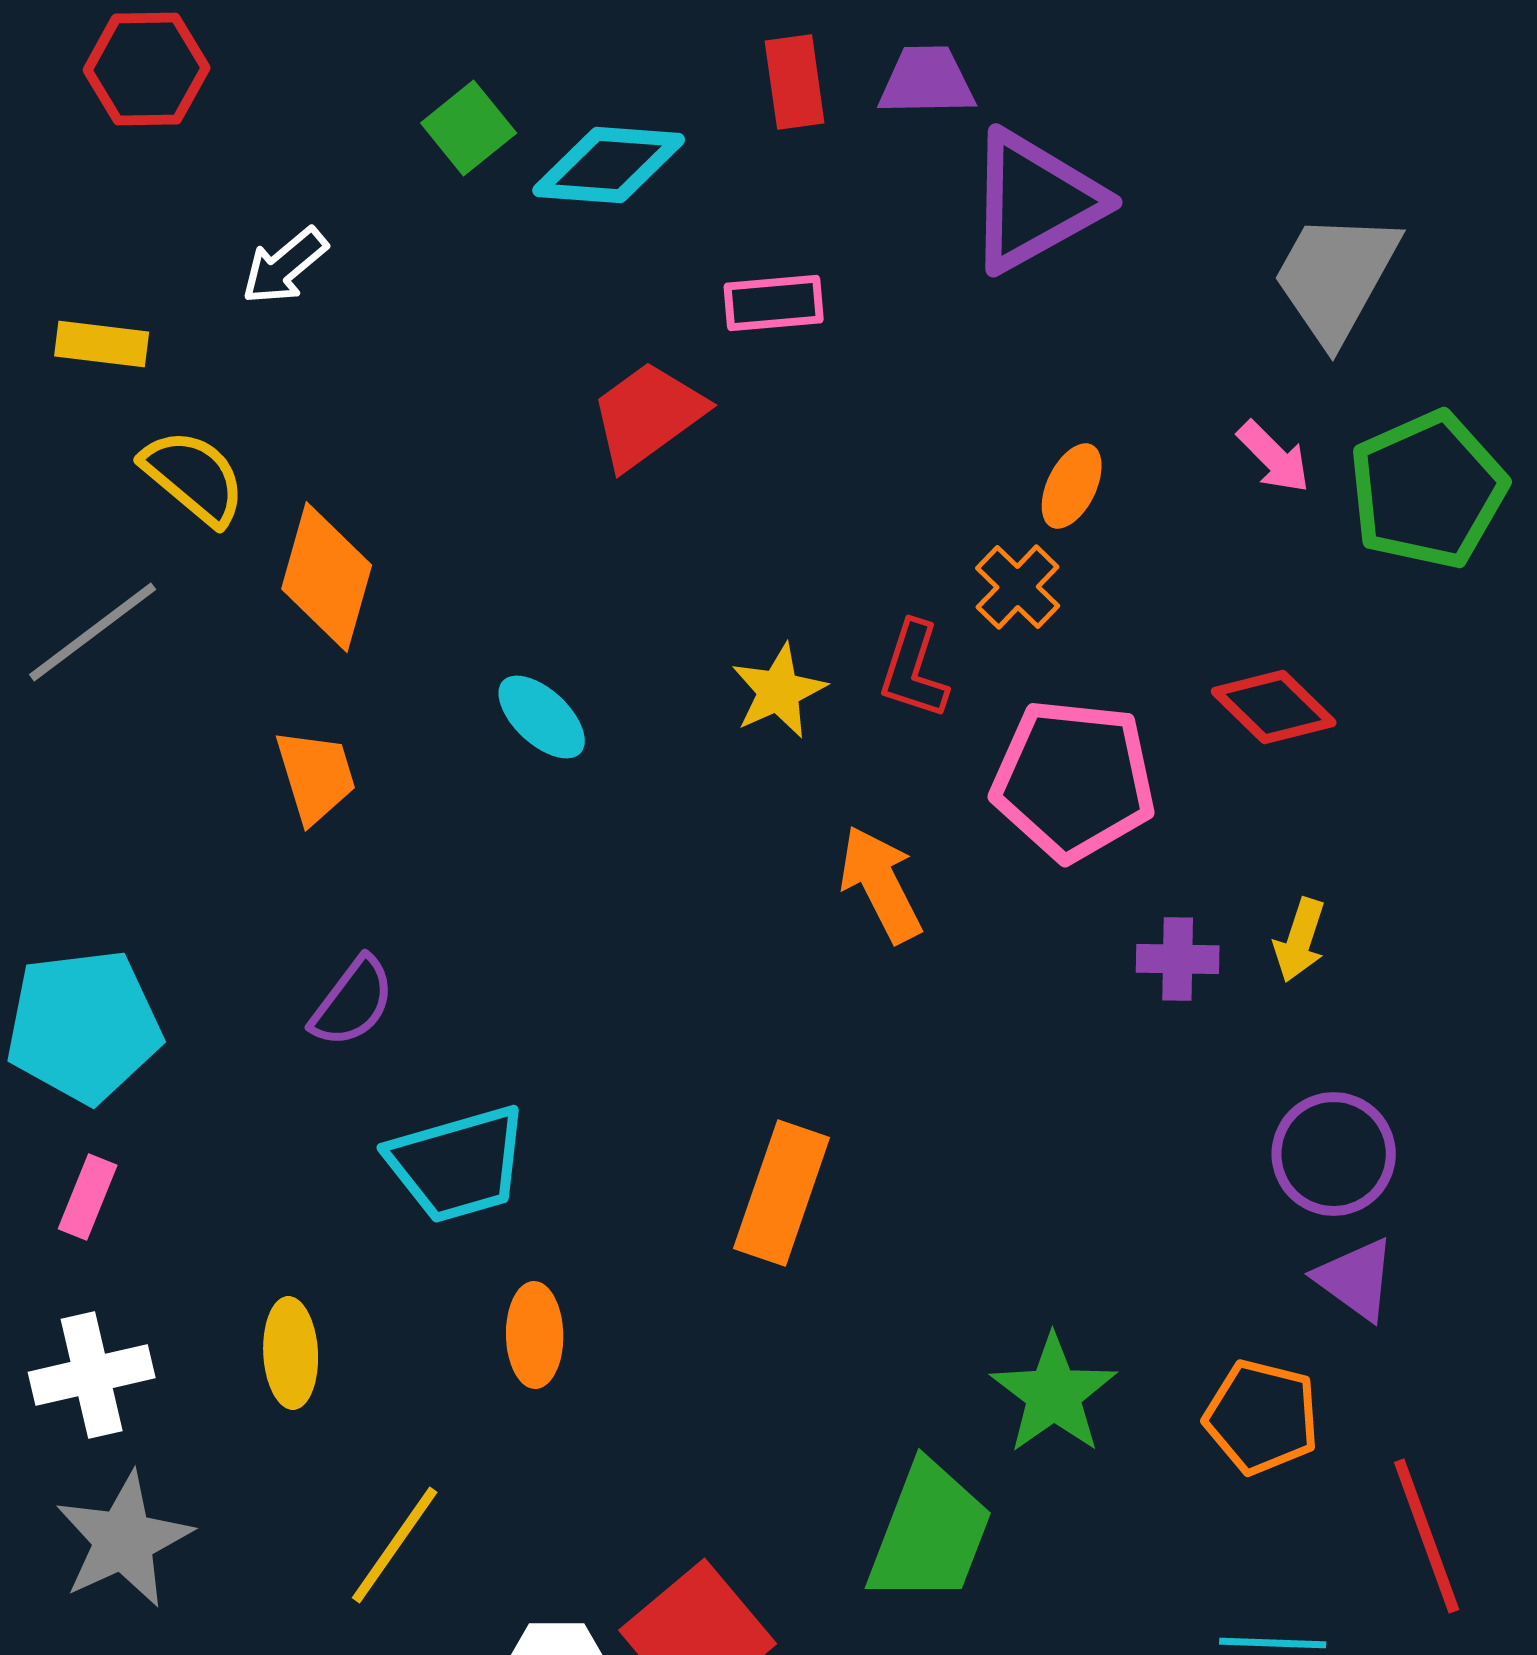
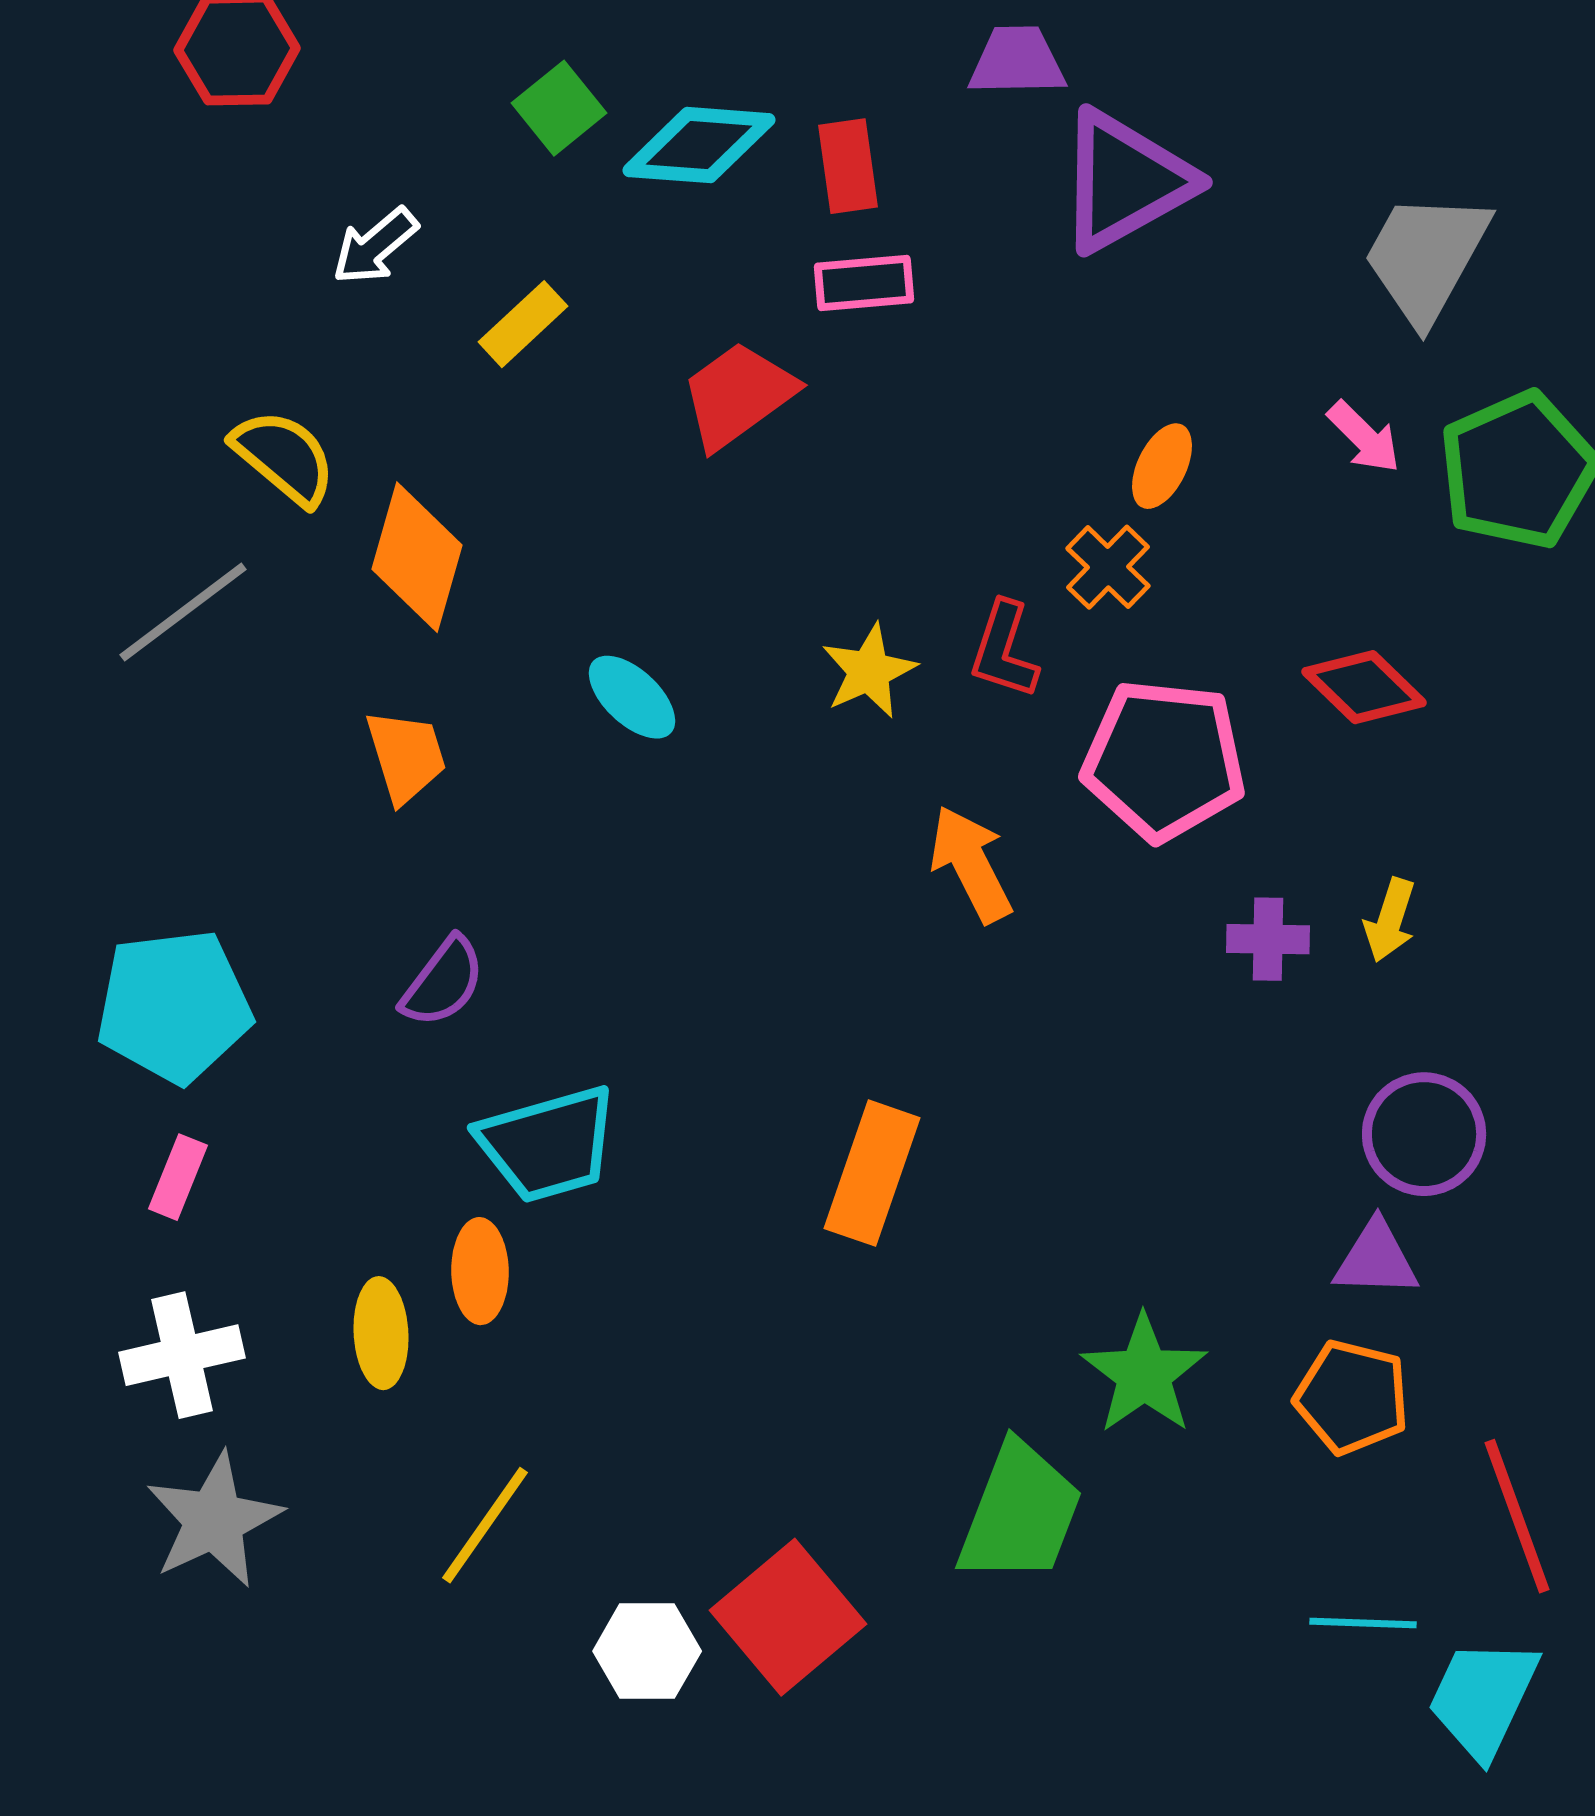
red rectangle: (795, 82) -> (848, 166), moved
yellow rectangle: (102, 344) -> (523, 324), moved, turned -50
purple triangle: (1356, 1279) -> (1376, 1259), moved, turned -34
orange ellipse: (535, 1335) -> (480, 1271), moved

